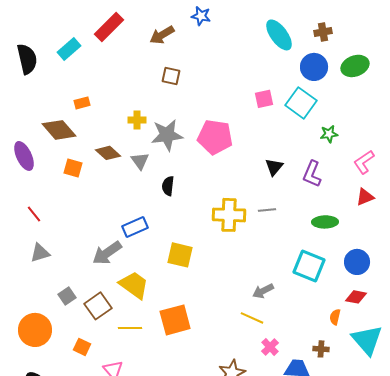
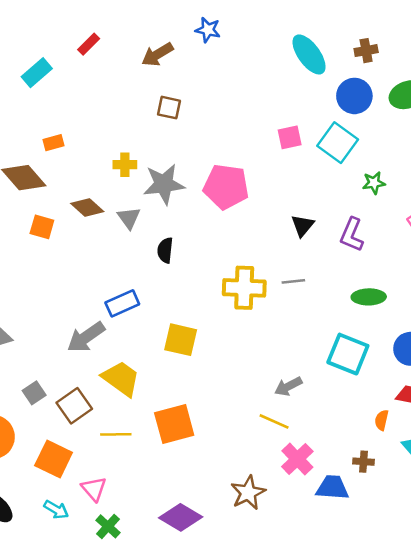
red rectangle: (109, 27) -> (89, 44), size x0.6
orange square: (82, 347) -> (54, 459), size x1.6
pink cross: (270, 347) -> (297, 459), size x1.4

